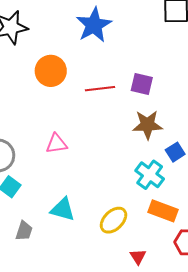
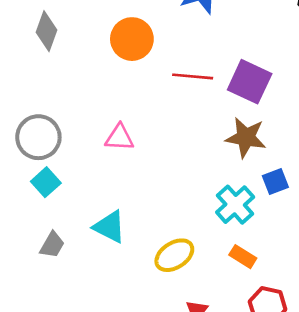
purple square: (142, 84) -> (250, 82), size x1.4
orange rectangle: (163, 211) -> (243, 257), size x0.7

